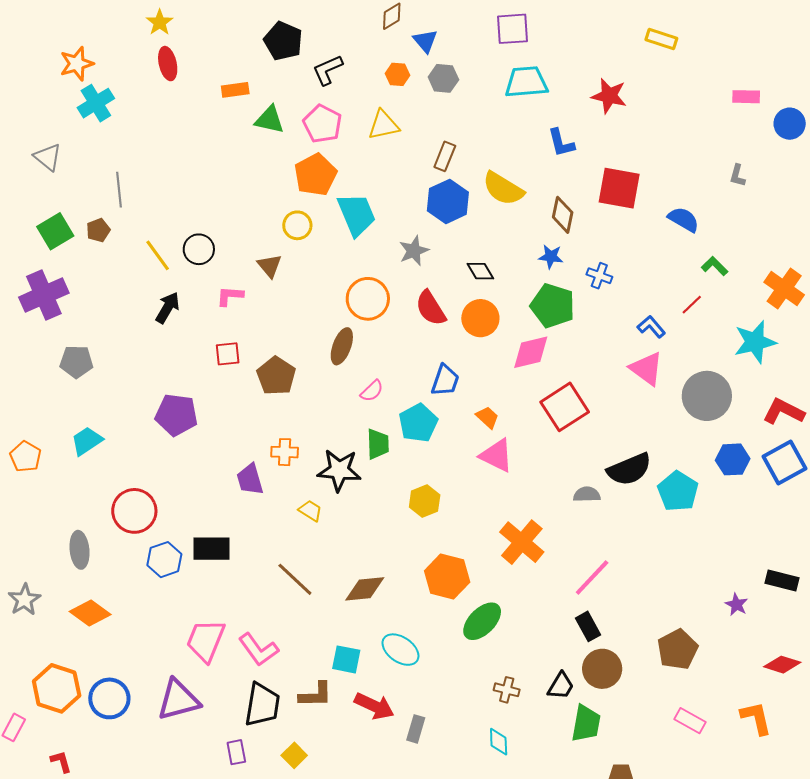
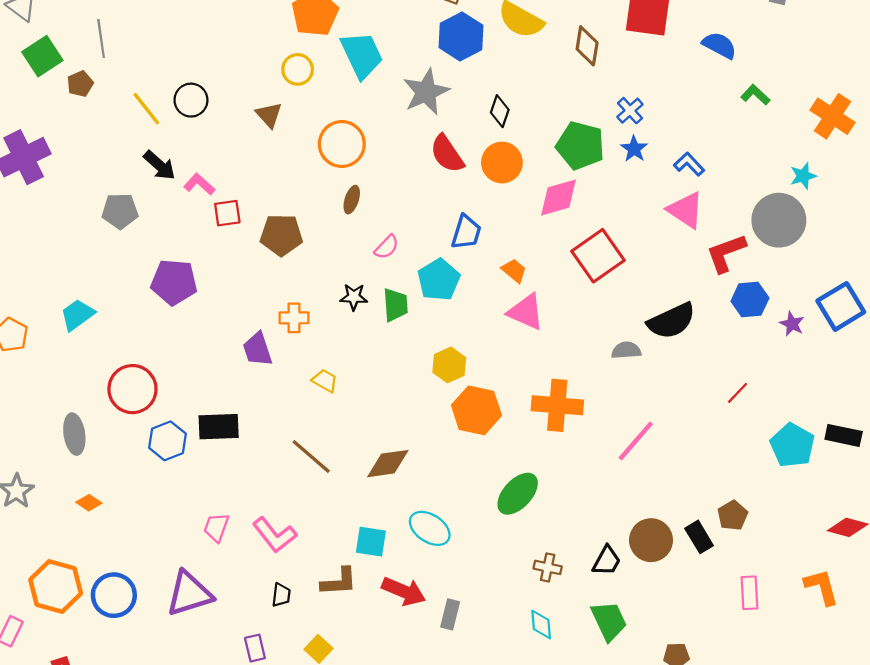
green square: (55, 231) -> (42, 56), moved
gray star: (414, 251) -> (426, 92), size x1.4
blue star: (551, 257) -> (634, 149), moved, turned 30
black diamond: (480, 271) -> (500, 111), turned 52
blue cross: (599, 276) -> (630, 111), turned 30
pink L-shape: (230, 296) -> (199, 184), moved, turned 40
orange circle: (368, 299) -> (342, 144), moved
red line: (692, 305) -> (738, 393), moved
black arrow: (168, 308) -> (160, 165), turned 104
cyan star: (755, 342) -> (803, 176), size x0.6
brown ellipse: (342, 346) -> (352, 200), size x0.7
gray pentagon: (76, 362) -> (120, 211), moved
brown pentagon: (276, 376) -> (281, 235), turned -30
gray circle: (707, 396) -> (779, 220), moved
red L-shape: (784, 412) -> (726, 253), moved, turned -45
blue hexagon: (733, 459) -> (750, 300), moved
black star: (339, 470) -> (354, 297), moved, size x0.6
cyan pentagon: (678, 491) -> (792, 445), moved
orange cross: (522, 542) -> (557, 405), turned -33
orange hexagon: (447, 577) -> (476, 410), moved
purple star: (736, 605) -> (792, 324), moved
orange diamond: (90, 613) -> (89, 503), size x0.6
black rectangle: (588, 626) -> (699, 537), moved
pink trapezoid: (206, 640) -> (216, 527), size x0.6
brown pentagon: (678, 649) -> (733, 515), size x0.7
black trapezoid: (262, 705) -> (281, 595), size x0.5
pink rectangle: (690, 721) -> (749, 593), turned 60
green trapezoid: (586, 723) -> (609, 621), moved, turned -33

